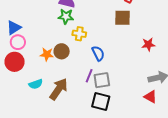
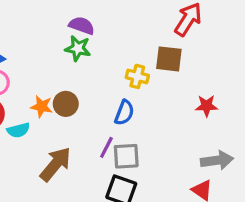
yellow cross: (79, 34) -> (137, 76), moved
blue semicircle: (98, 53) -> (124, 113), turned 42
cyan semicircle: (36, 84) -> (18, 130), moved

